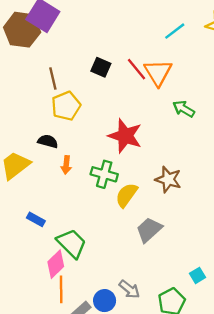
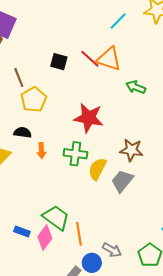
orange triangle: (158, 72) -> (109, 59), turned -32
blue rectangle: (36, 219) -> (22, 231), moved
gray trapezoid: (149, 230) -> (122, 181), moved
orange line: (61, 289) -> (79, 234), moved

